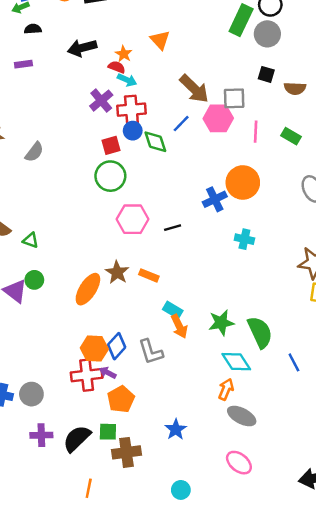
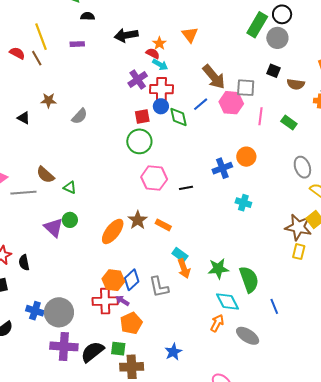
orange circle: (243, 182) -> (246, 157), size x0.7
gray circle: (31, 394) -> (59, 312), size x1.5
gray ellipse: (242, 416) -> (248, 336), moved
purple cross: (41, 435) -> (64, 346), size x1.5

